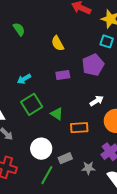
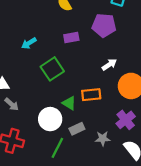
purple pentagon: (93, 65) -> (104, 25), turned 30
green square: (32, 104) -> (52, 69), moved
green triangle: (57, 114) -> (69, 103), moved

